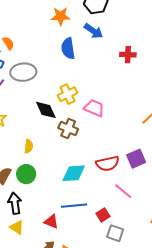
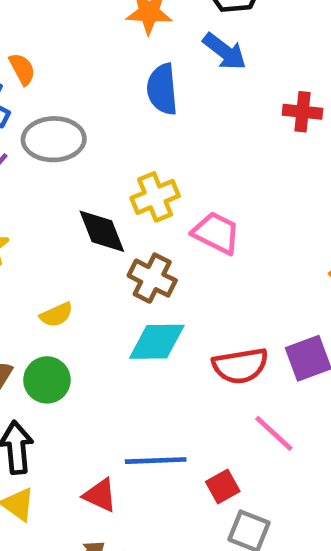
yellow semicircle: (29, 146) -> (56, 315), turned 56
cyan diamond: (74, 173) -> (157, 342), moved

